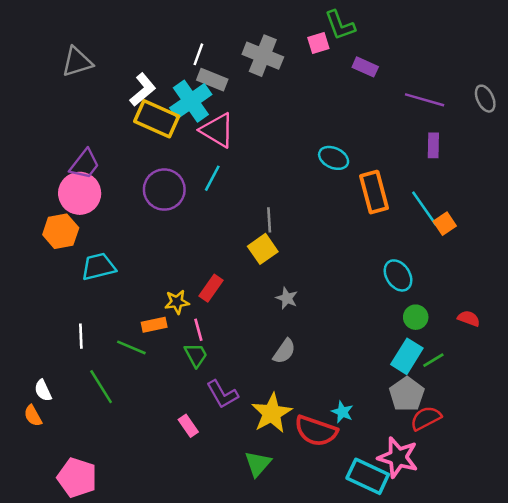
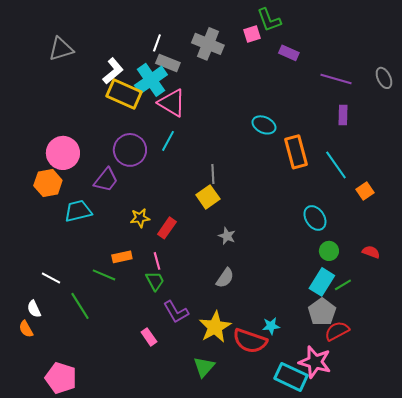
purple trapezoid: (85, 164) -> (106, 180), moved
orange square: (445, 224) -> (365, 191), moved
yellow star: (177, 302) -> (140, 218), moved
white line: (81, 336) -> (51, 278), moved, turned -60
cyan star: (342, 412) -> (271, 326), turned -30

